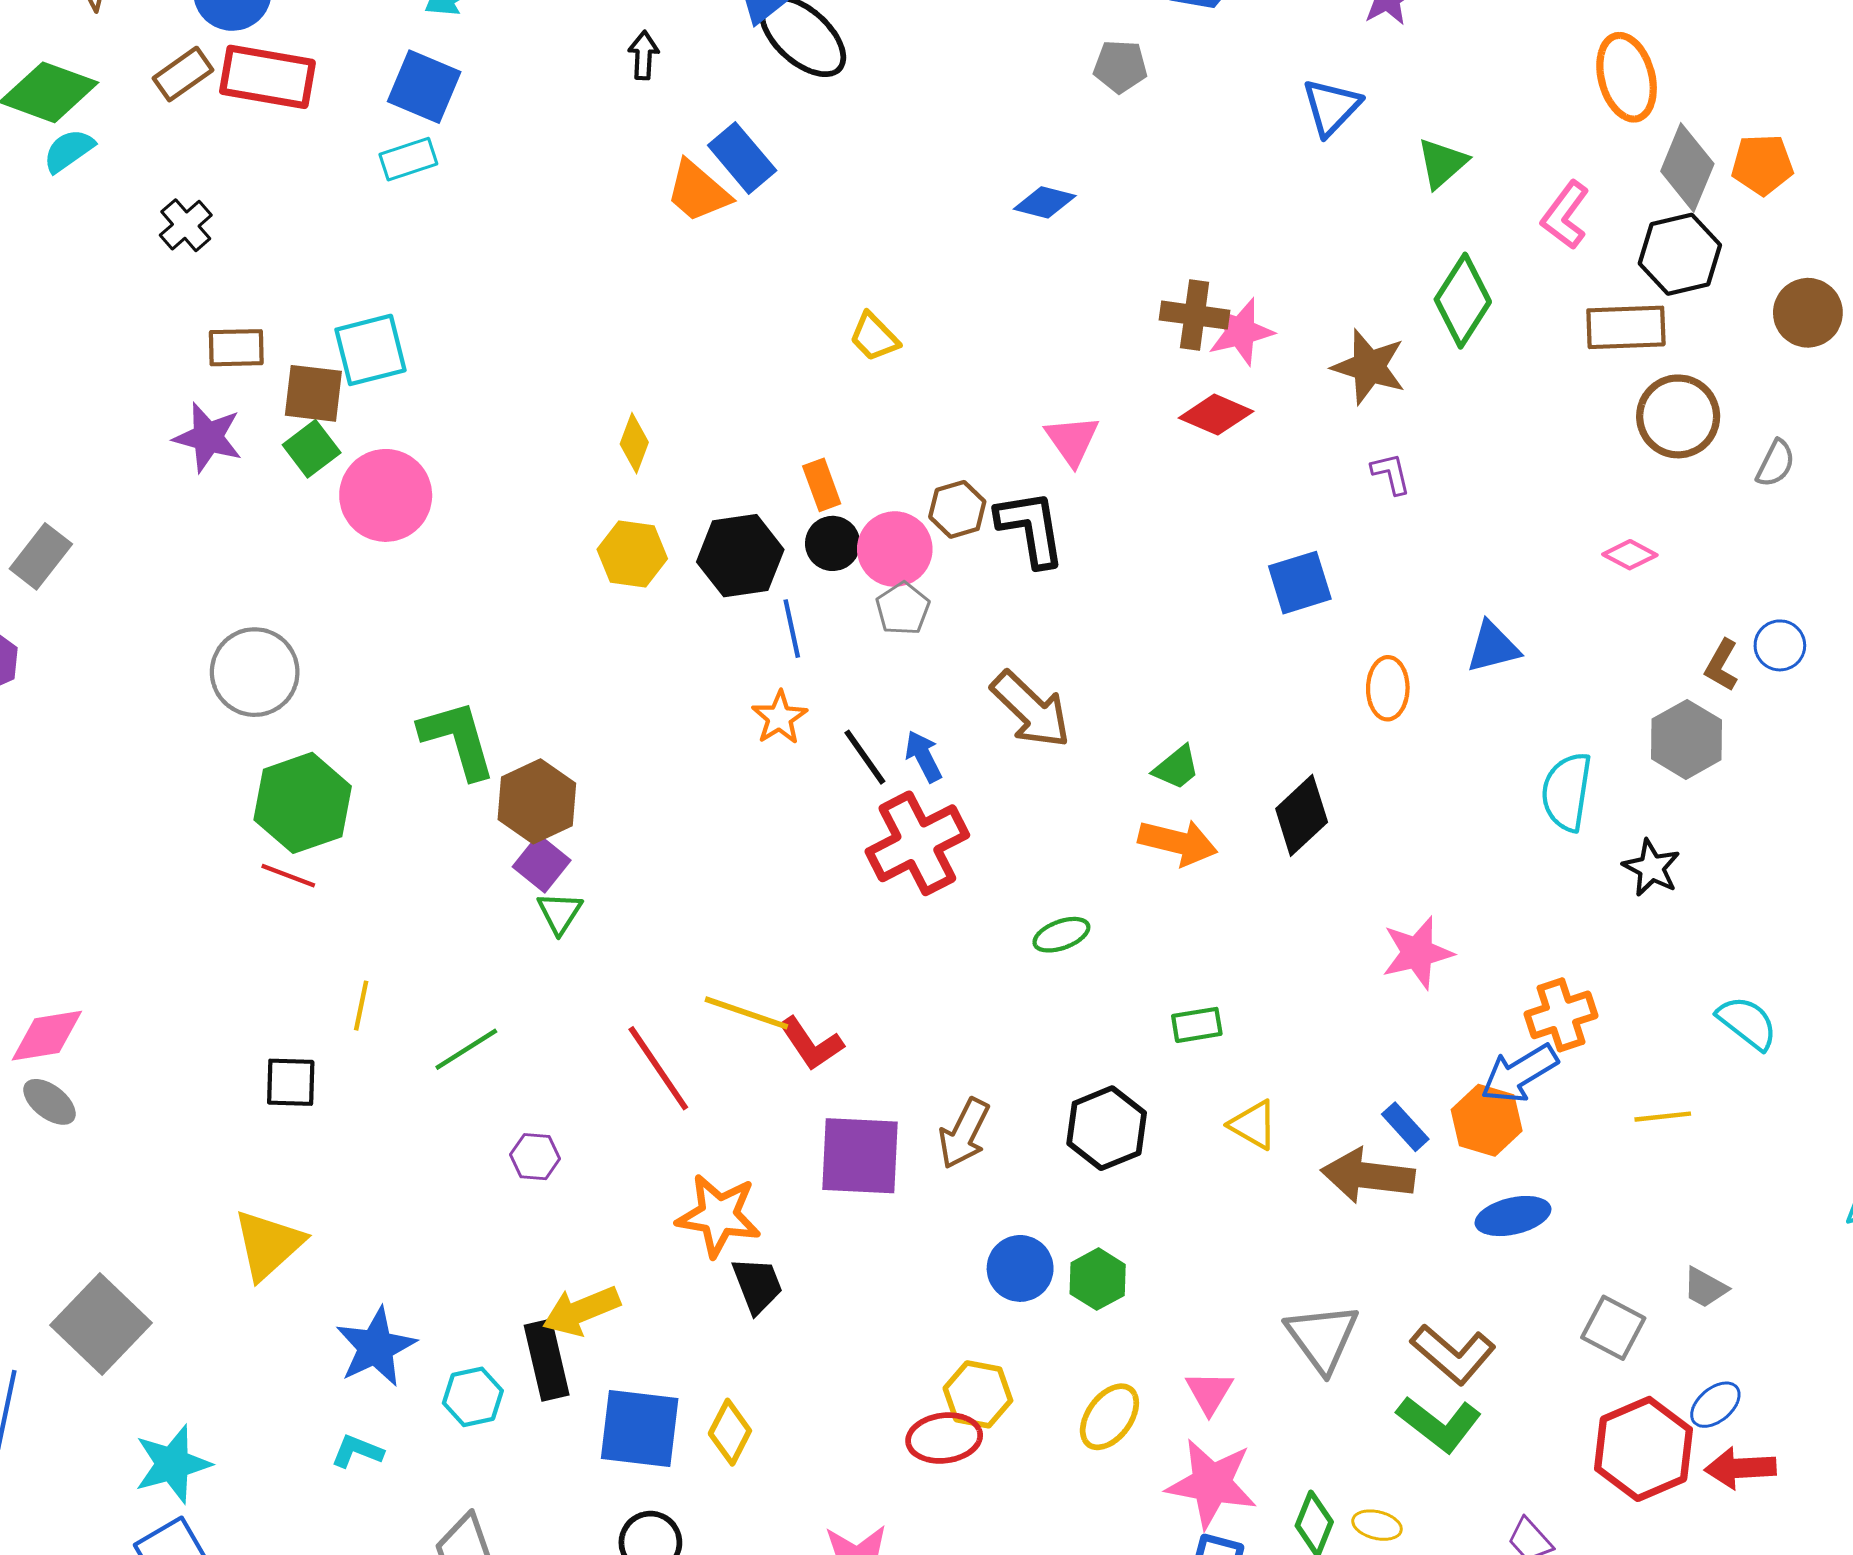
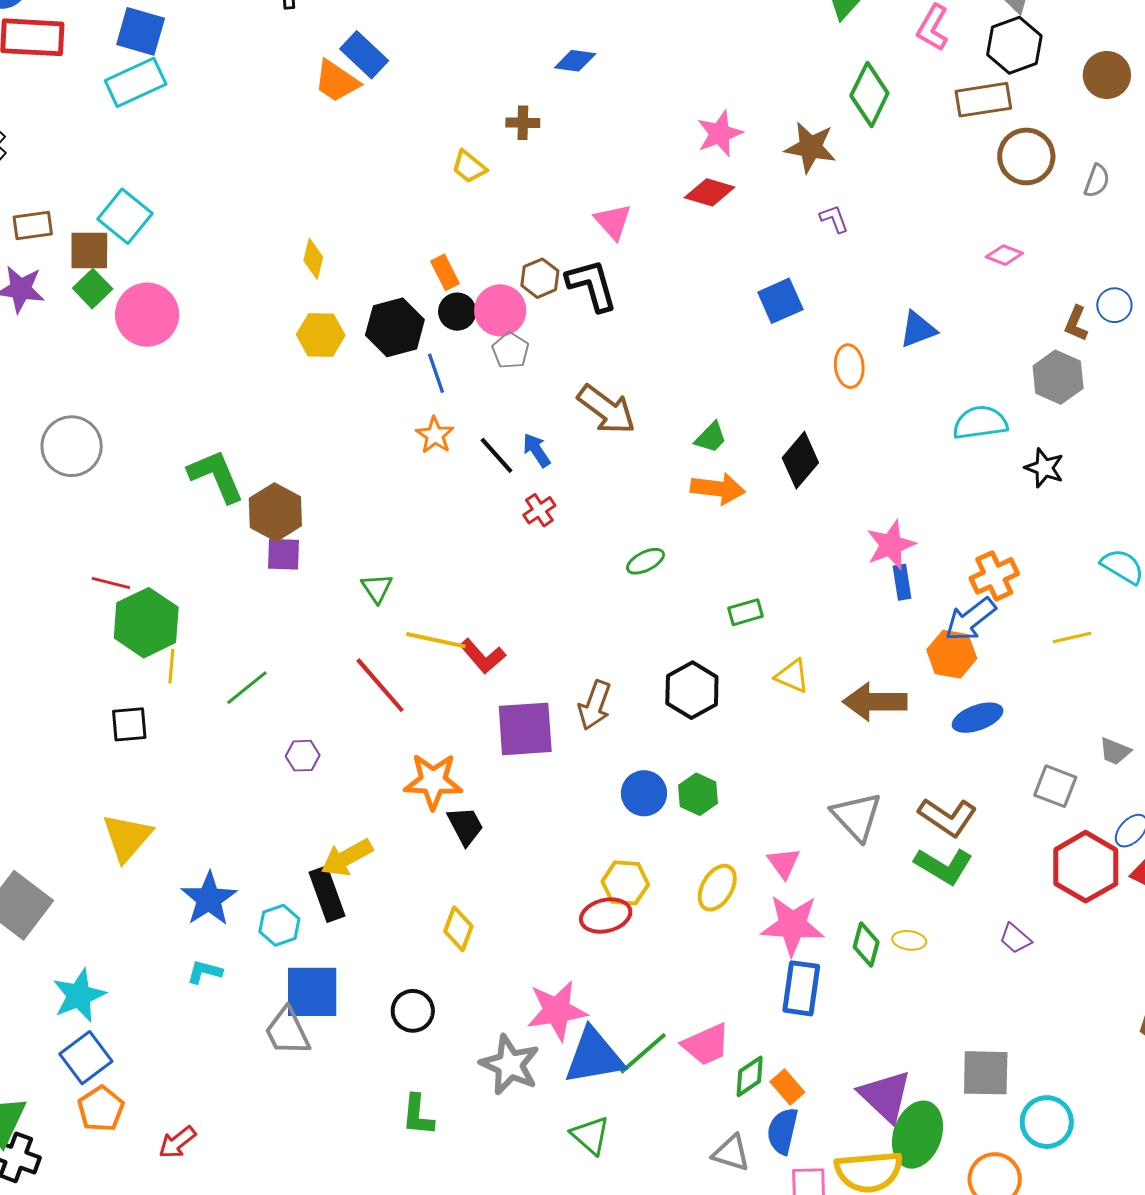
cyan rectangle: (408, 159) -> (136, 82), size x1.5
brown cross: (1195, 315) -> (523, 123), moved, size x0.7
cyan square: (370, 350) -> (125, 216), turned -30
cyan semicircle: (1567, 792) -> (980, 423), turned 80
green hexagon: (303, 803) -> (146, 623), moved
red cross: (917, 843) -> (539, 510), size x0.5
purple square: (542, 863) -> (284, 554), turned -30
green triangle: (560, 913) -> (377, 588), moved
blue rectangle: (1405, 1127) -> (902, 582), moved, turned 40
blue square: (640, 1429) -> (312, 992), moved

